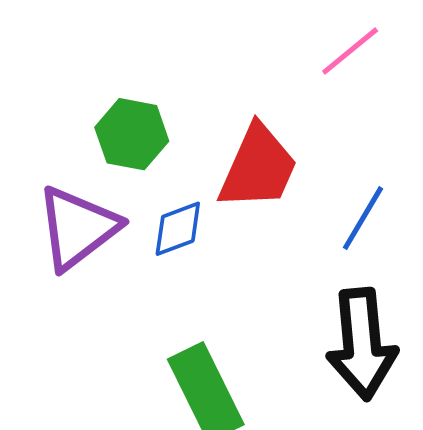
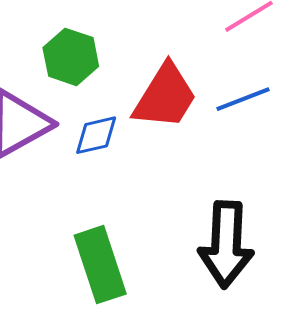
blue line: (363, 218) -> (243, 99), moved, turned 30

